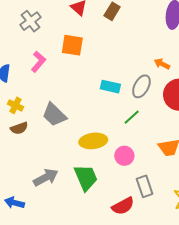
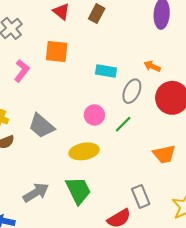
cyan rectangle: (110, 87) -> (106, 71), moved
pink circle: (124, 156) -> (94, 115), moved

